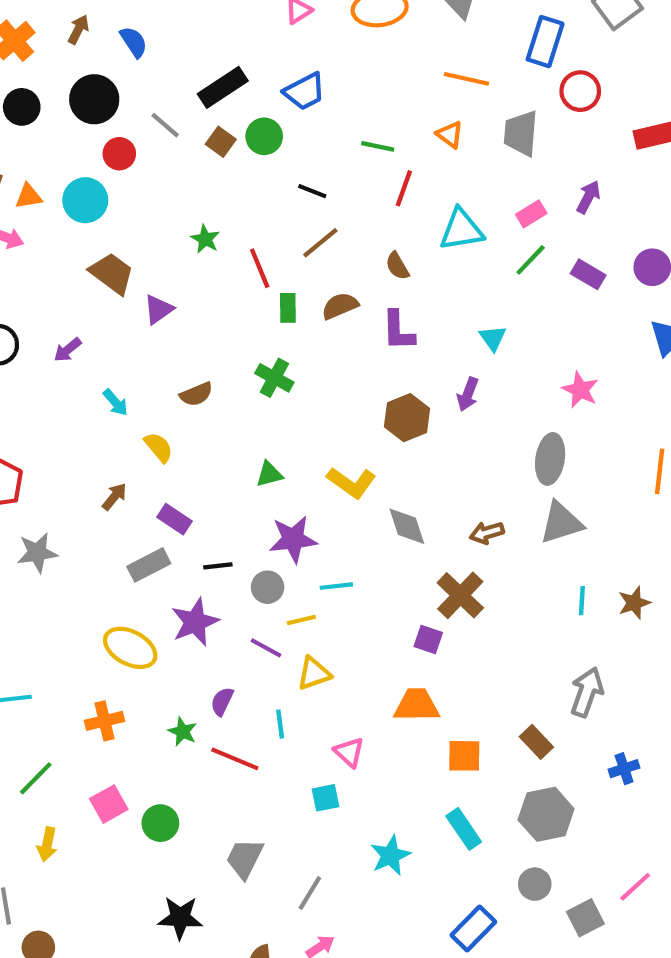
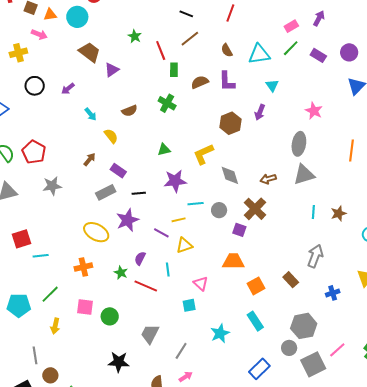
cyan triangle: (461, 230) -> (259, 54), moved
brown semicircle: (340, 306) -> (200, 82), moved
yellow L-shape: (351, 483) -> (203, 154), turned 120
gray circle: (268, 587) -> (219, 210), moved
orange square: (464, 756) -> (256, 286), turned -30
pink square: (109, 804) -> (85, 307), turned 36
gray hexagon: (546, 814) -> (304, 326), moved
gray square: (585, 918) -> (313, 364), size x1.4

